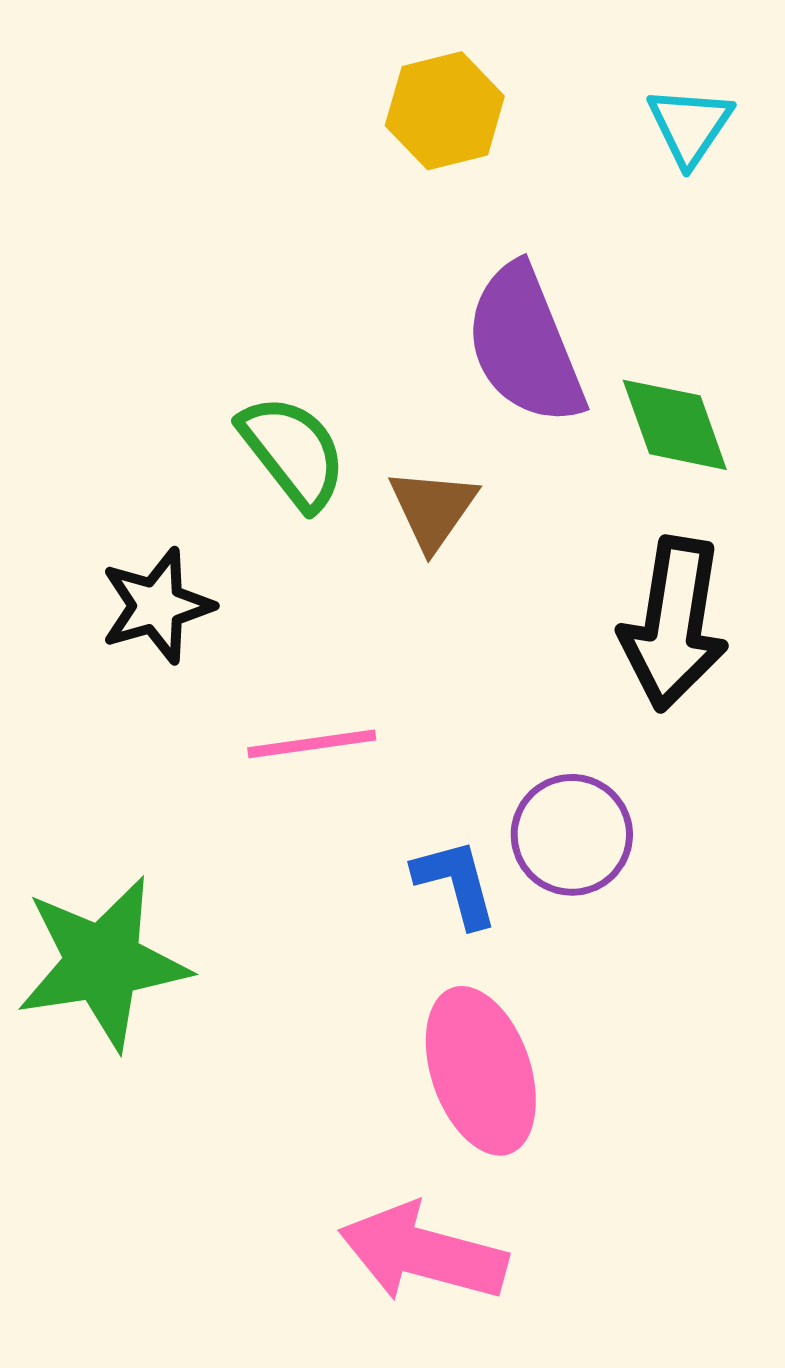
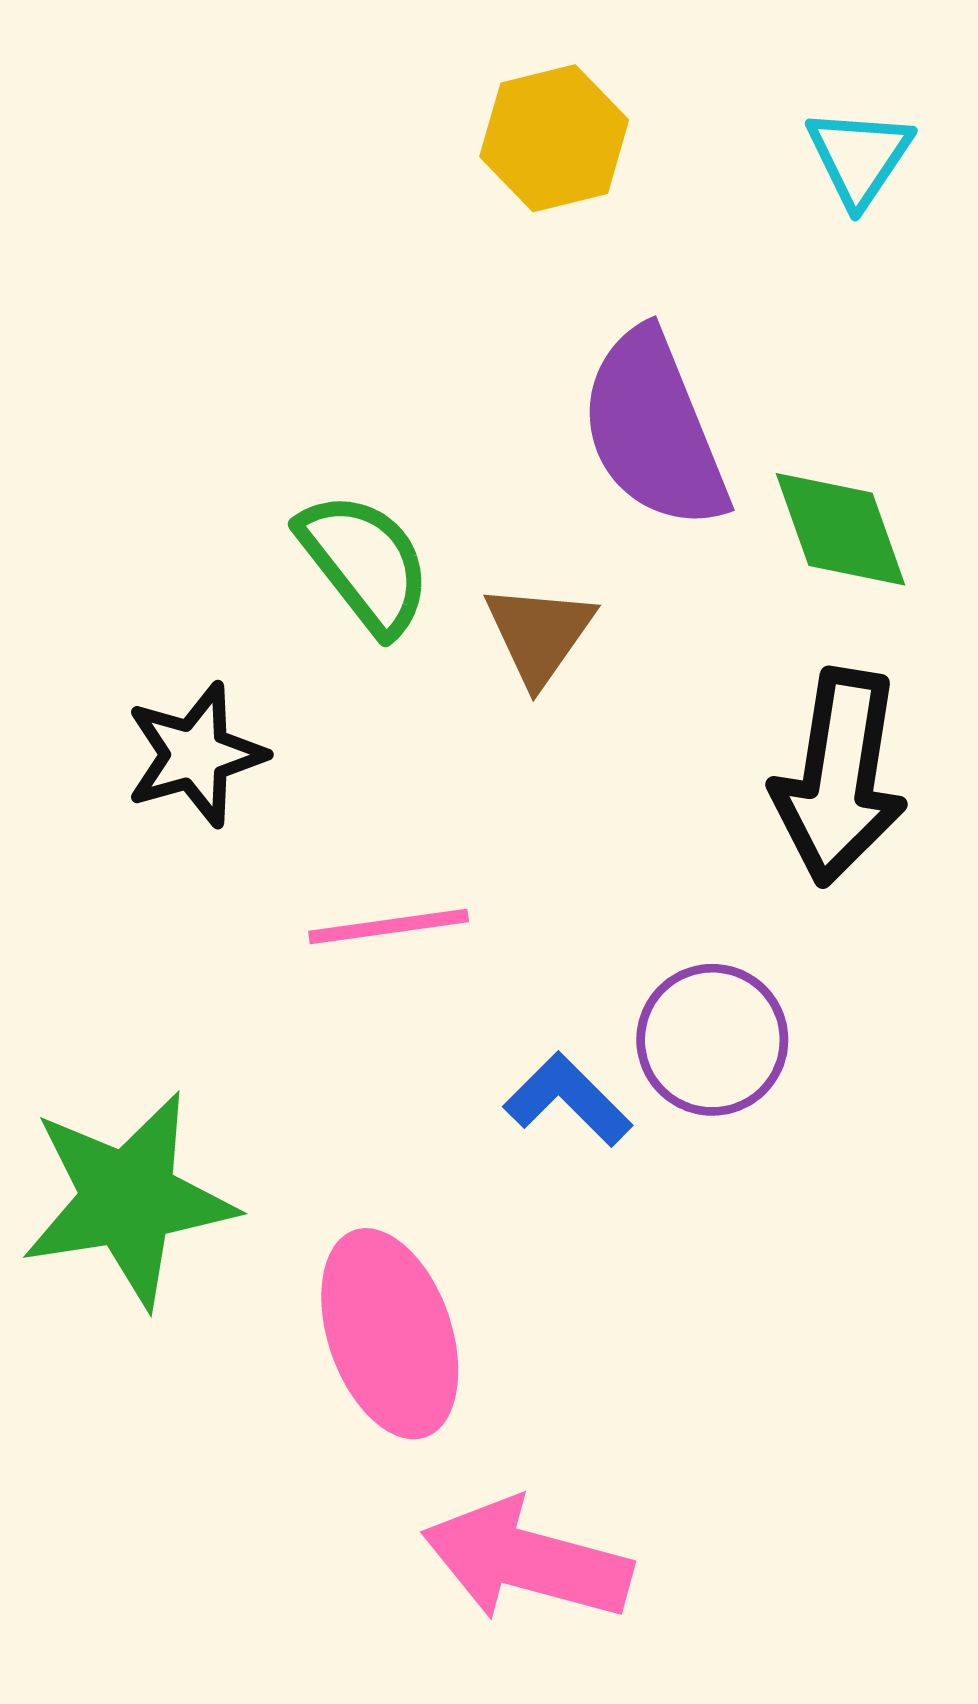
blue L-shape: (456, 883) -> (568, 1100), turned -30
pink ellipse: (481, 1071) -> (390, 1334), moved

